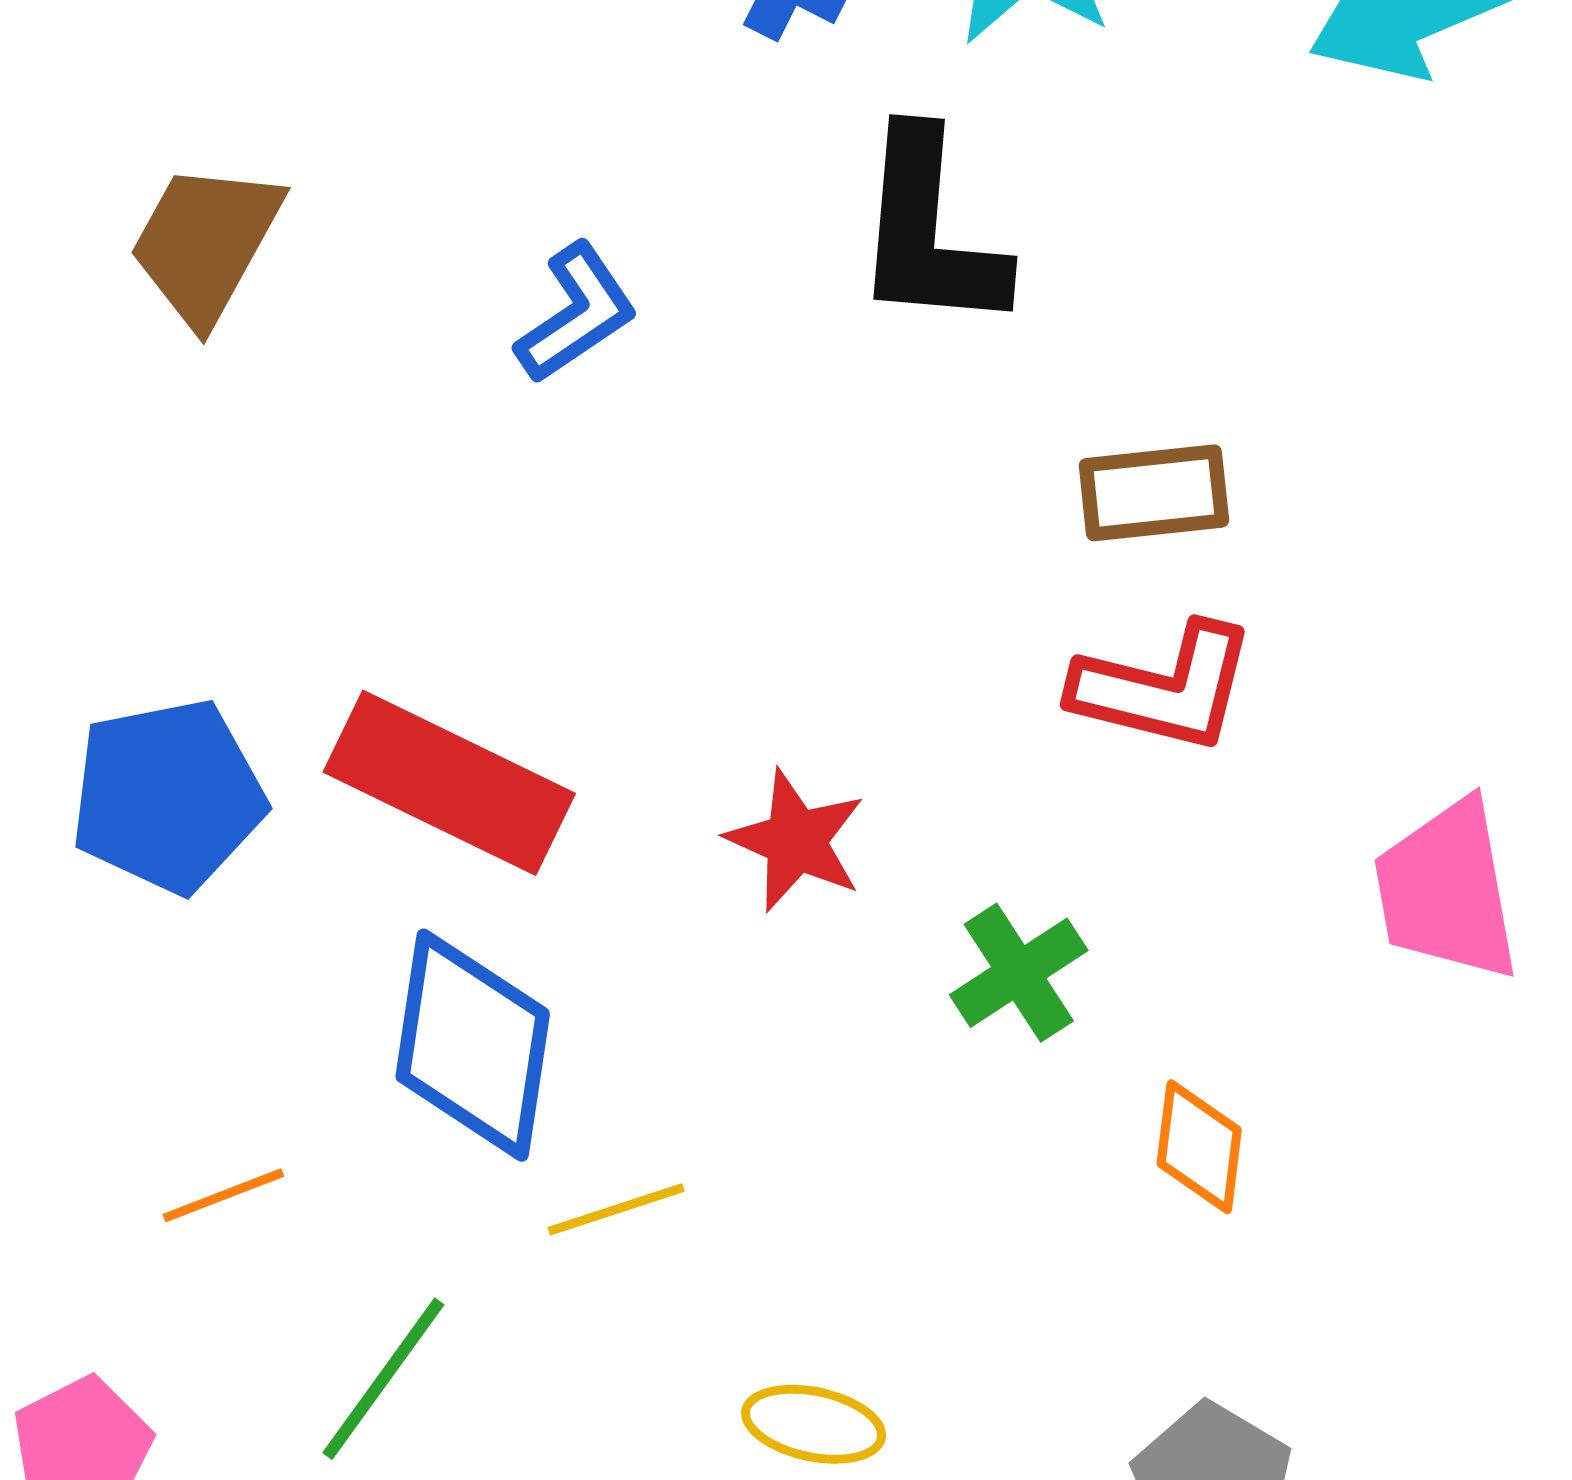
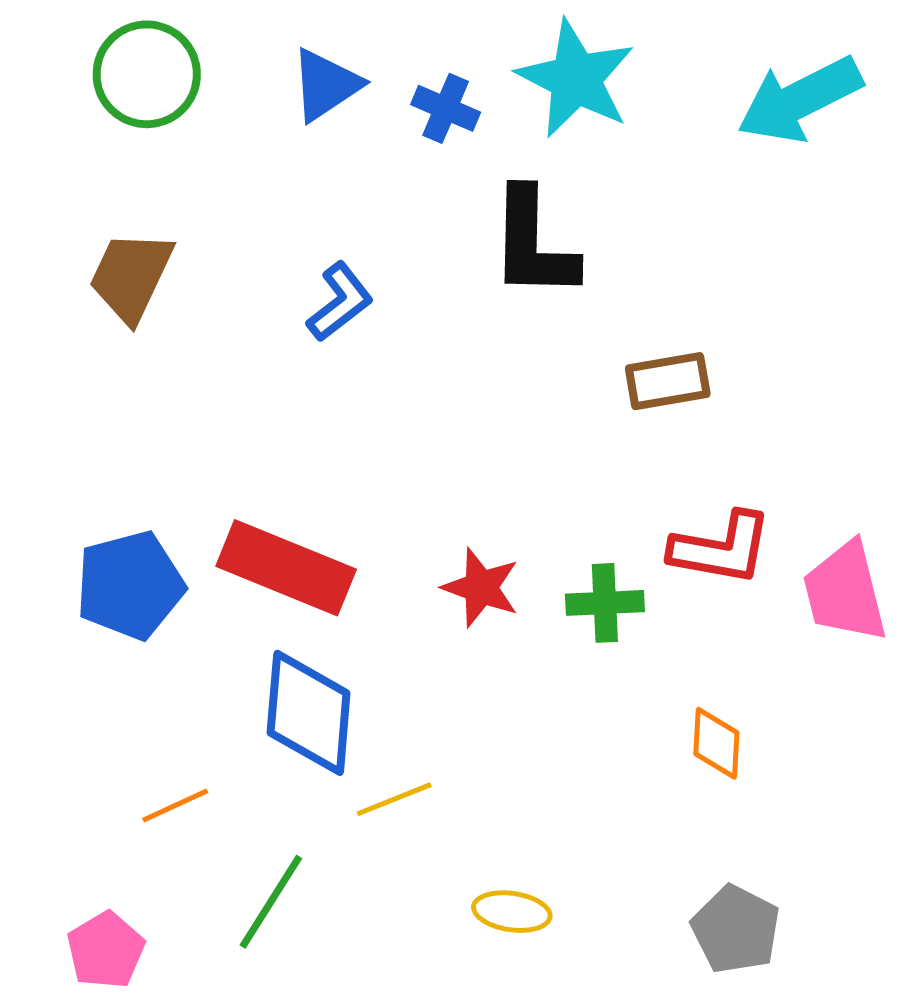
red L-shape: (1164, 688) -> (721, 548), moved
green cross: (1019, 973) -> (605, 603), moved, turned 34

